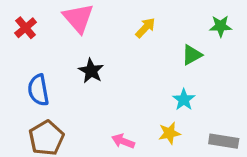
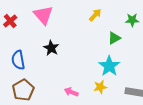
yellow arrow: (145, 28) -> (95, 15), moved
cyan star: (184, 100) -> (109, 66), size x1.5

